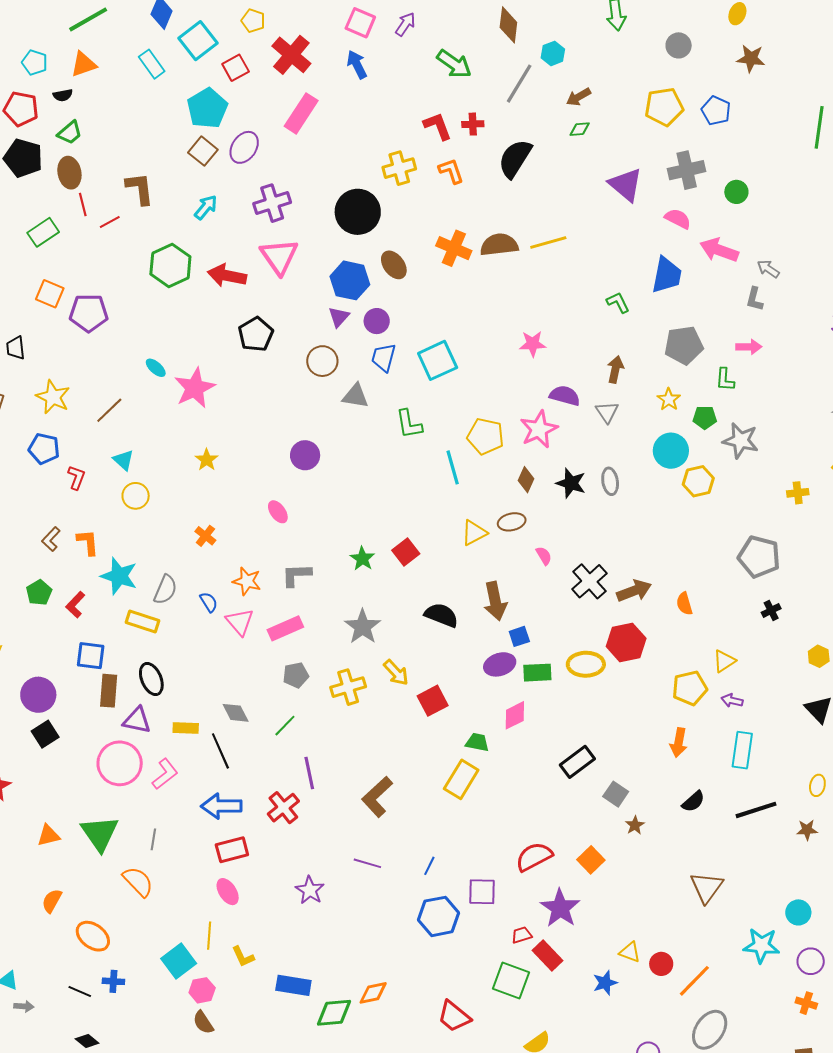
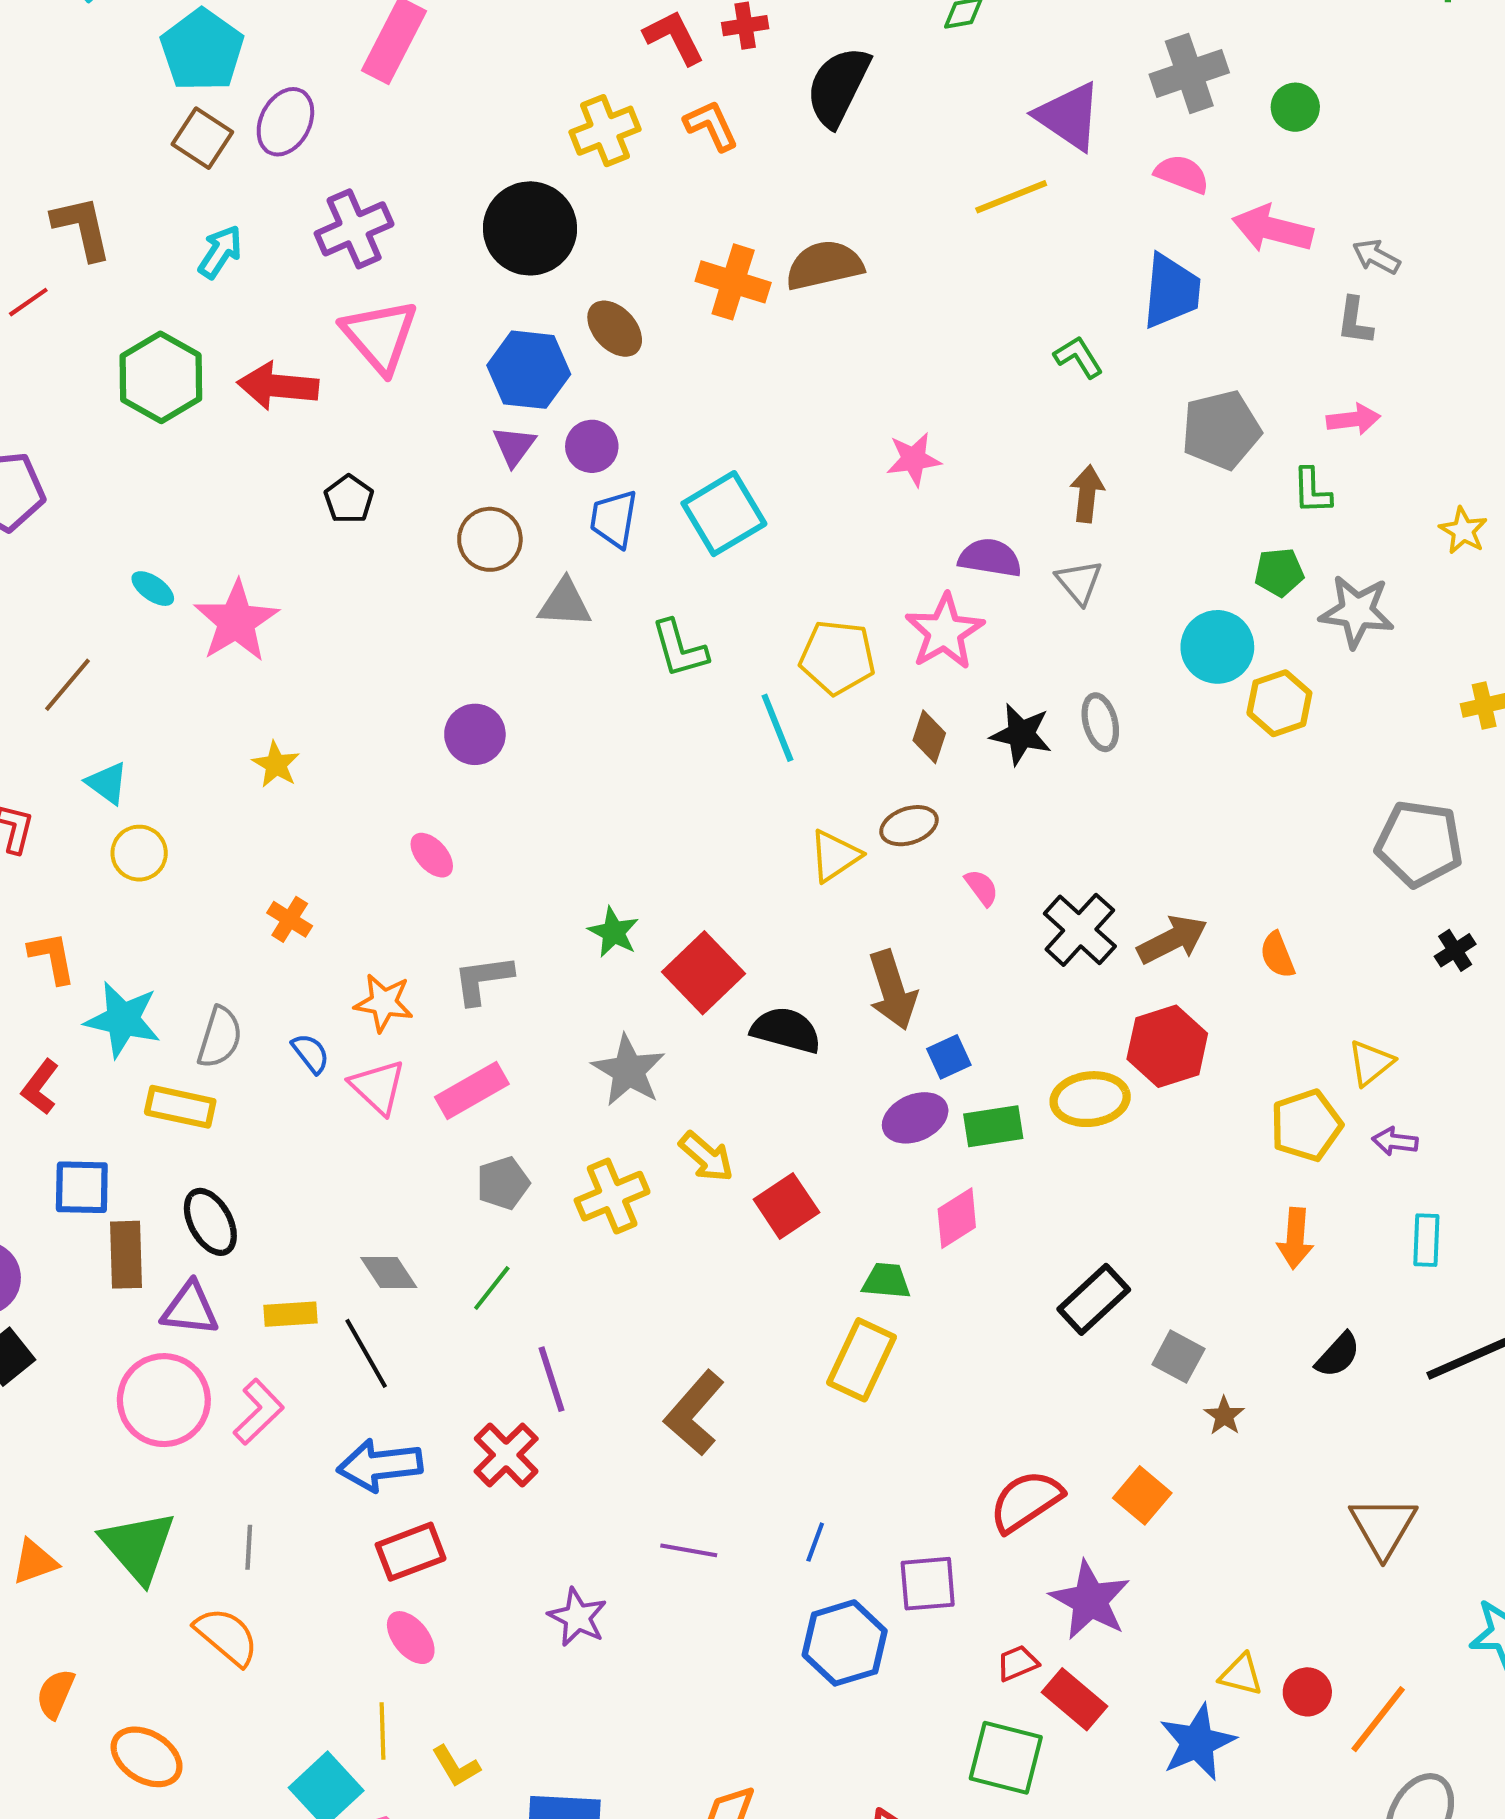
yellow line: (548, 242) -> (1011, 197), moved
black pentagon: (256, 334) -> (349, 499), size x0.7
yellow star: (669, 399) -> (1463, 531), moved
red square: (406, 552) -> (703, 973), moved, size x1.4
cyan rectangle: (742, 750) -> (1426, 1240), size x0.7
blue star: (605, 983) -> (1197, 1742), size x1.5

